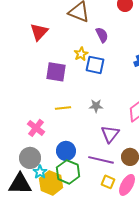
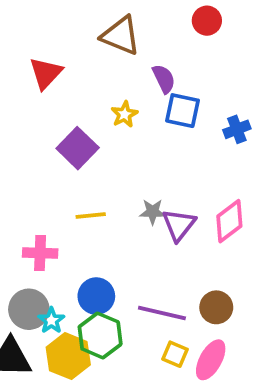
blue square: (95, 65) -> (183, 111), moved
purple square: (56, 72) -> (78, 148), turned 35
pink cross: (36, 128) -> (40, 253), turned -36
purple triangle: (110, 134) -> (179, 225), moved
cyan star: (40, 172) -> (51, 320), moved

